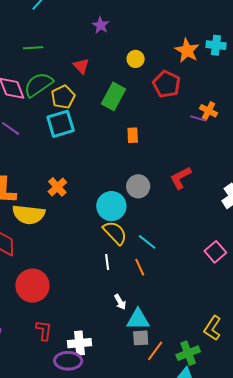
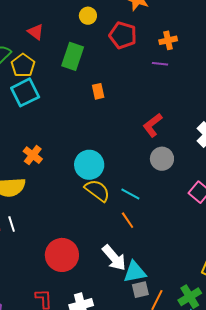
orange cross: (208, 111) -> (168, 40), moved, turned -30
gray circle: (138, 186) -> (162, 159), moved
white line: (107, 262) -> (12, 224), moved
red circle: (32, 286) -> (62, 255), moved
white arrow: (120, 302) -> (114, 258), size x1.8

